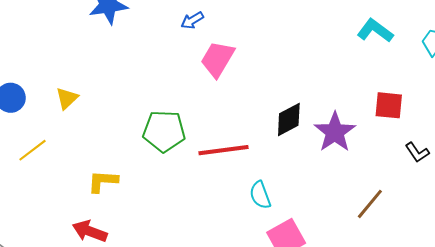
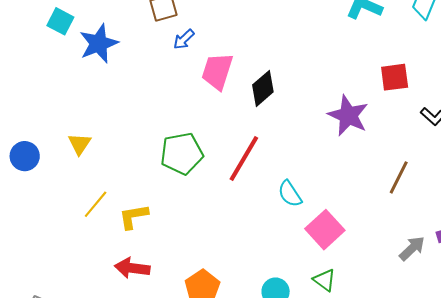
black diamond: (289, 119) -> (263, 88), moved
yellow line: (33, 150) -> (96, 204), moved
red line: (223, 150) -> (244, 159), turned -39

